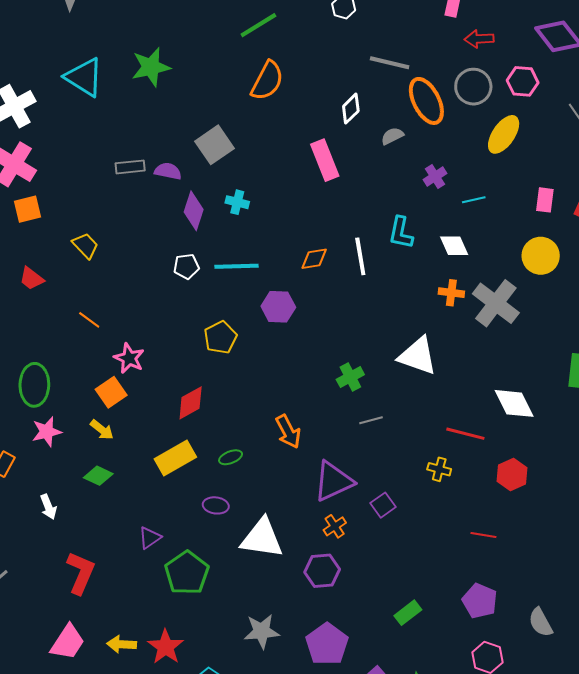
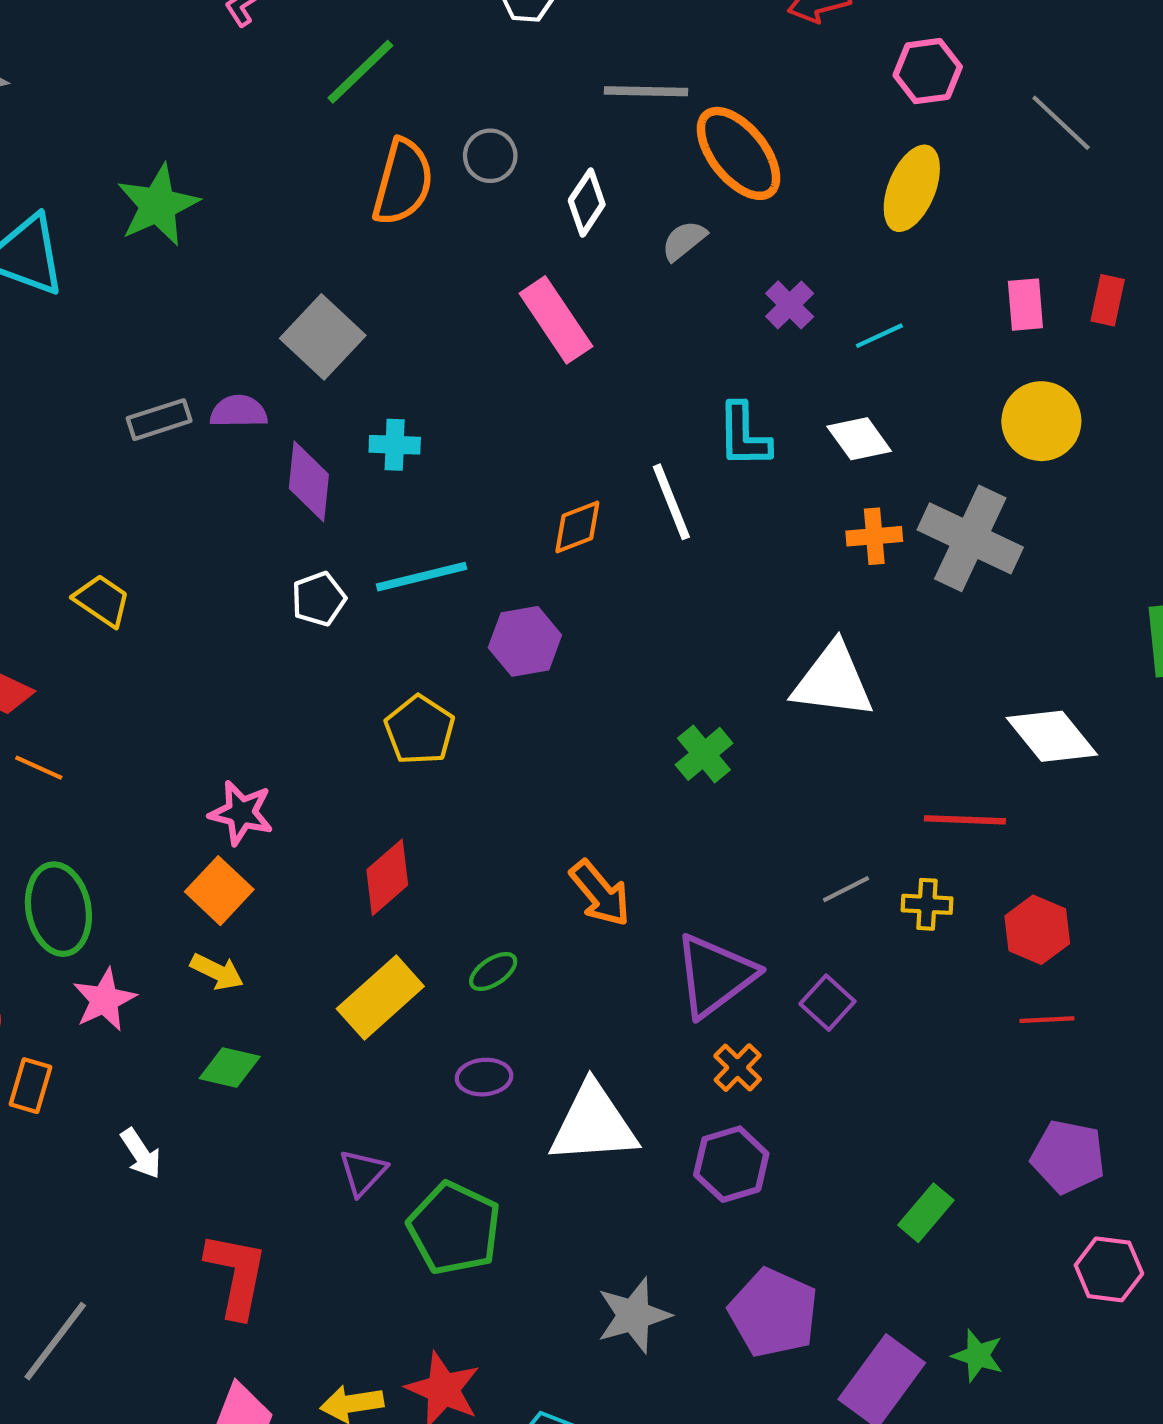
gray circle: (473, 87) -> (490, 156), moved, size x0.7
orange line: (89, 320) -> (39, 768), moved
gray line: (371, 420) -> (846, 889), moved
red hexagon: (512, 474) -> (1037, 930), moved

